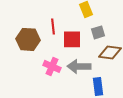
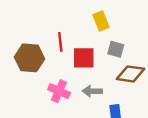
gray square: (98, 32) -> (116, 49), turned 32
gray arrow: (79, 66) -> (92, 91), size x0.7

